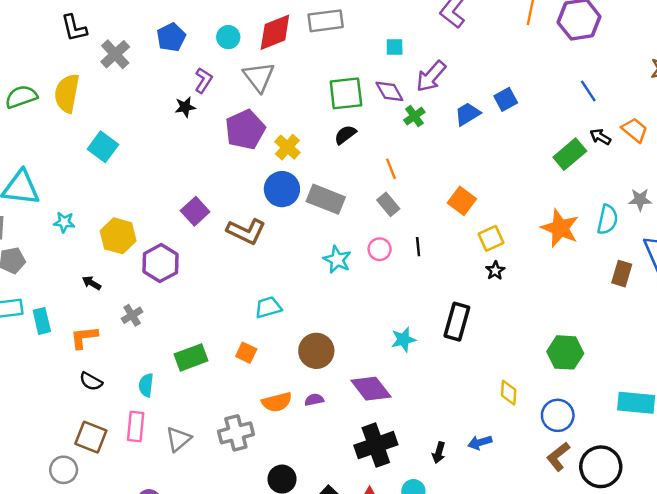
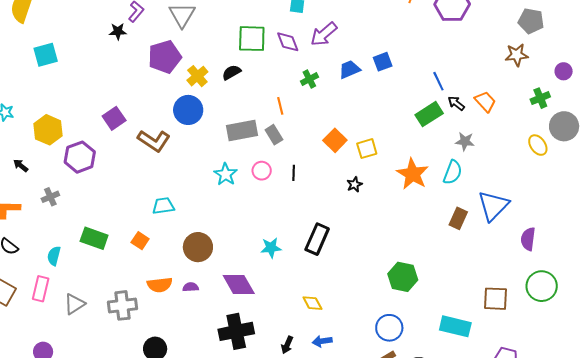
blue line: (588, 91) -> (438, 81), moved
green cross: (414, 116) -> (309, 79), moved
black semicircle: (345, 135) -> (231, 72), moved
cyan square: (103, 147) -> (46, 55), turned 30
gray rectangle: (326, 199) -> (242, 130), moved, turned -40
gray star: (640, 200) -> (465, 141), moved
yellow square: (491, 238) -> (367, 149), moved
black star: (495, 271) -> (355, 184), moved
green rectangle: (191, 357) -> (94, 238), turned 32
yellow diamond: (509, 393) -> (312, 303), moved, turned -40

